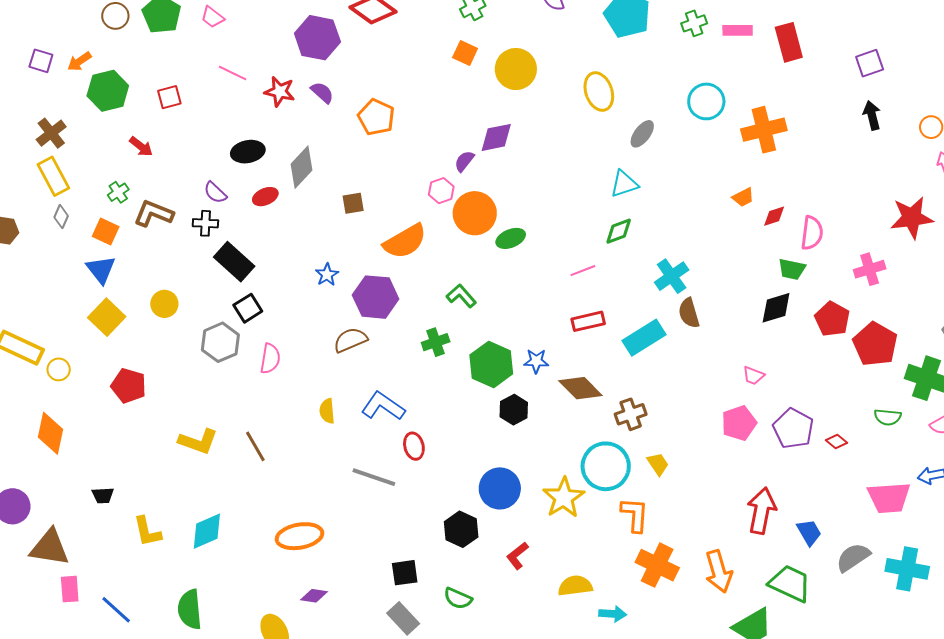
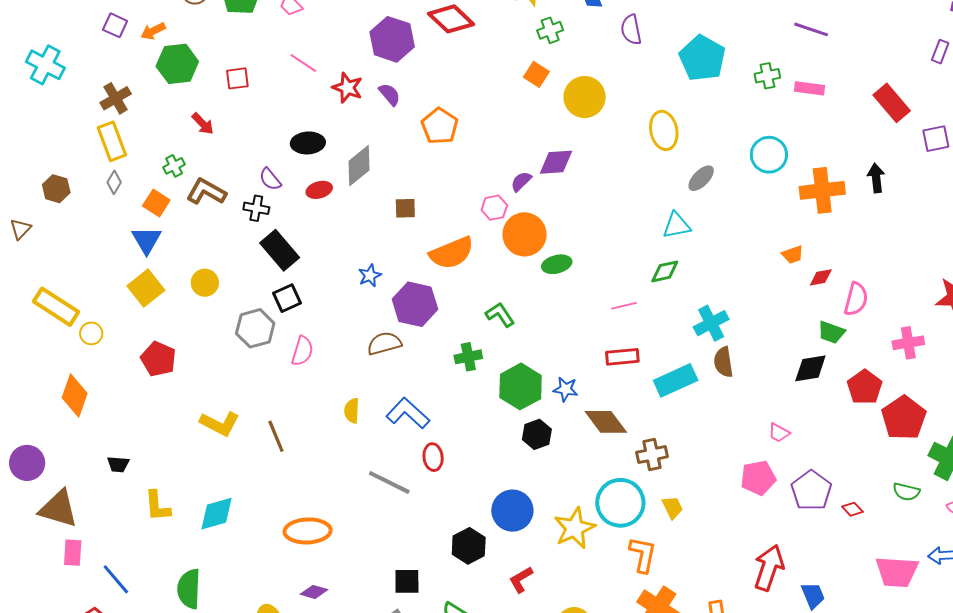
red rectangle: (789, 42) -> (892, 103), moved, turned -33
black arrow: (872, 115) -> (876, 178), moved

